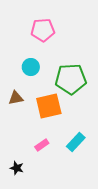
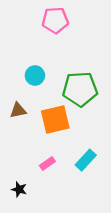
pink pentagon: (43, 30) -> (55, 20), moved

